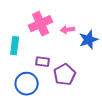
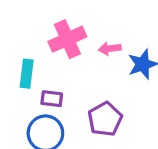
purple rectangle: (43, 62) -> (52, 99), moved

